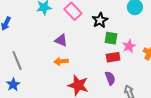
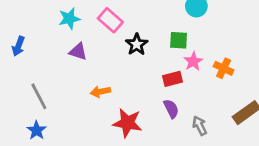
black star: (100, 20) -> (137, 44), moved
green square: (111, 38) -> (179, 40), moved
purple triangle: (61, 40) -> (78, 52), moved

